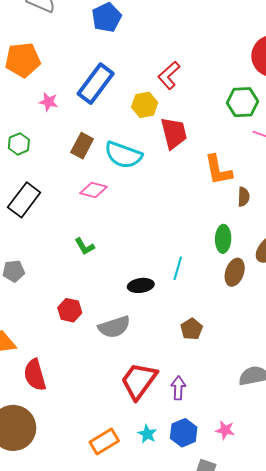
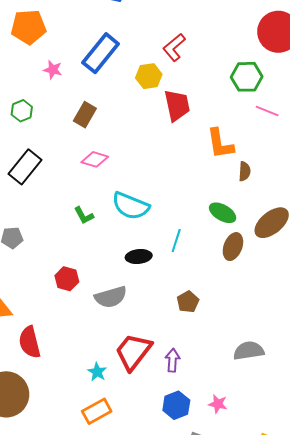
cyan semicircle: (123, 155) -> (131, 206), moved
green ellipse: (223, 239) -> (223, 213), turned -64
cyan star: (147, 434) -> (97, 372), moved

